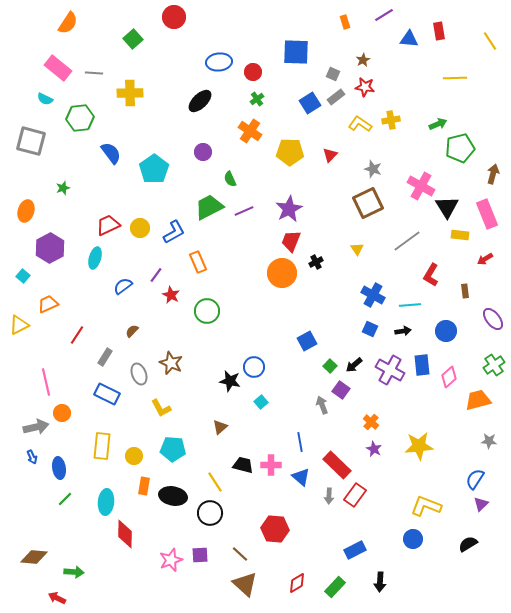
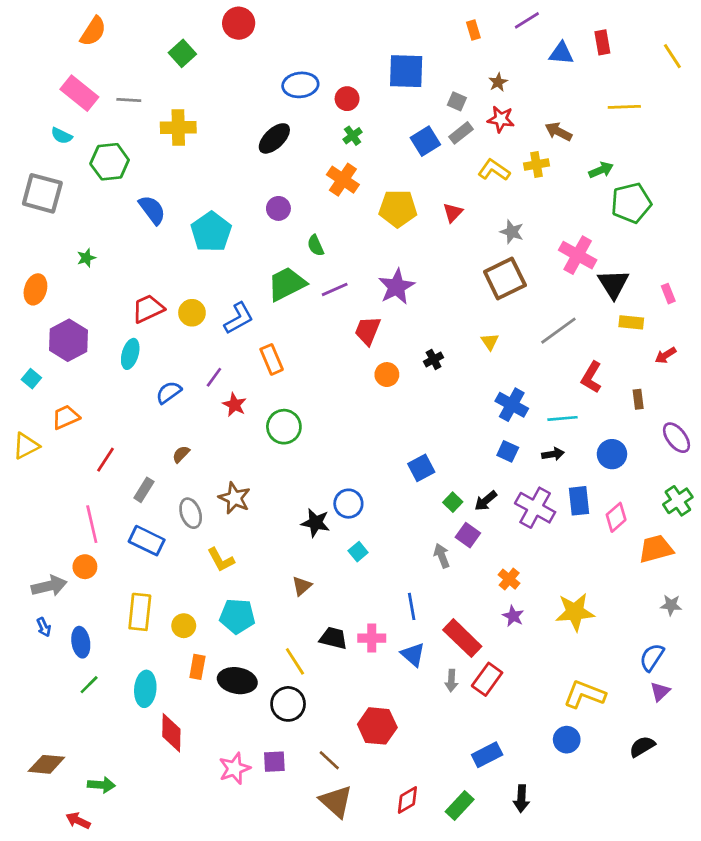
brown arrow: (493, 174) -> (558, 132), moved, turned -78
pink rectangle: (487, 214) -> (668, 294), size x0.5
red trapezoid: (291, 241) -> (368, 331), moved
orange circle: (282, 273) -> (387, 375), size x0.6
pink line: (46, 382) -> (92, 524), moved

